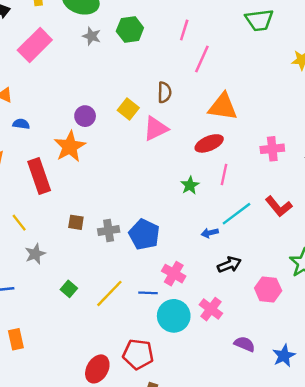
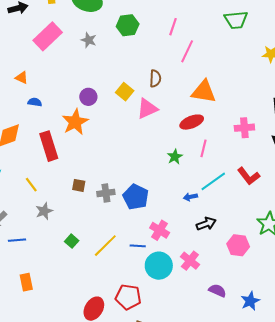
gray star: (92, 36) -> (89, 40), moved

